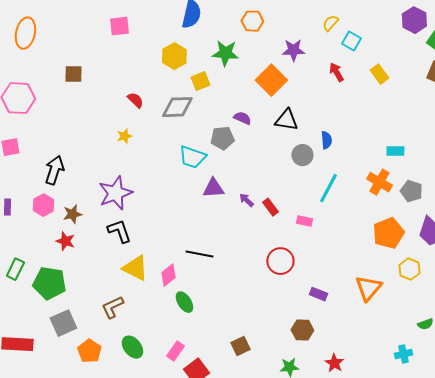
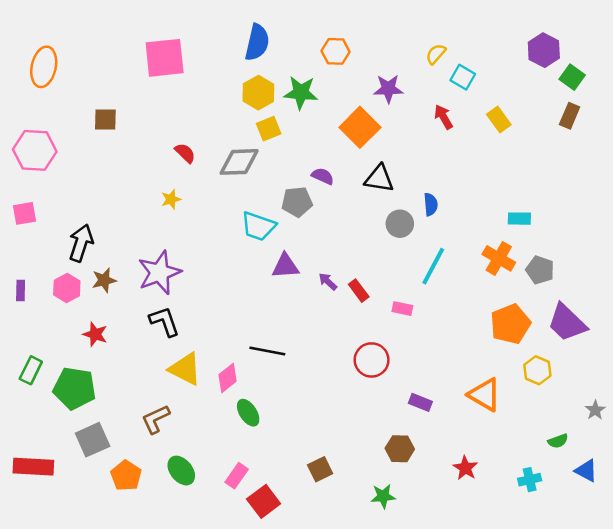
pink square: (119, 26) -> (165, 58), size x1.6
yellow hexagon: (174, 56) -> (258, 93), moved
brown star: (72, 214) -> (104, 280), moved
orange triangle: (368, 288) -> (485, 395), turned -40
red star: (334, 363) -> (465, 468), moved

